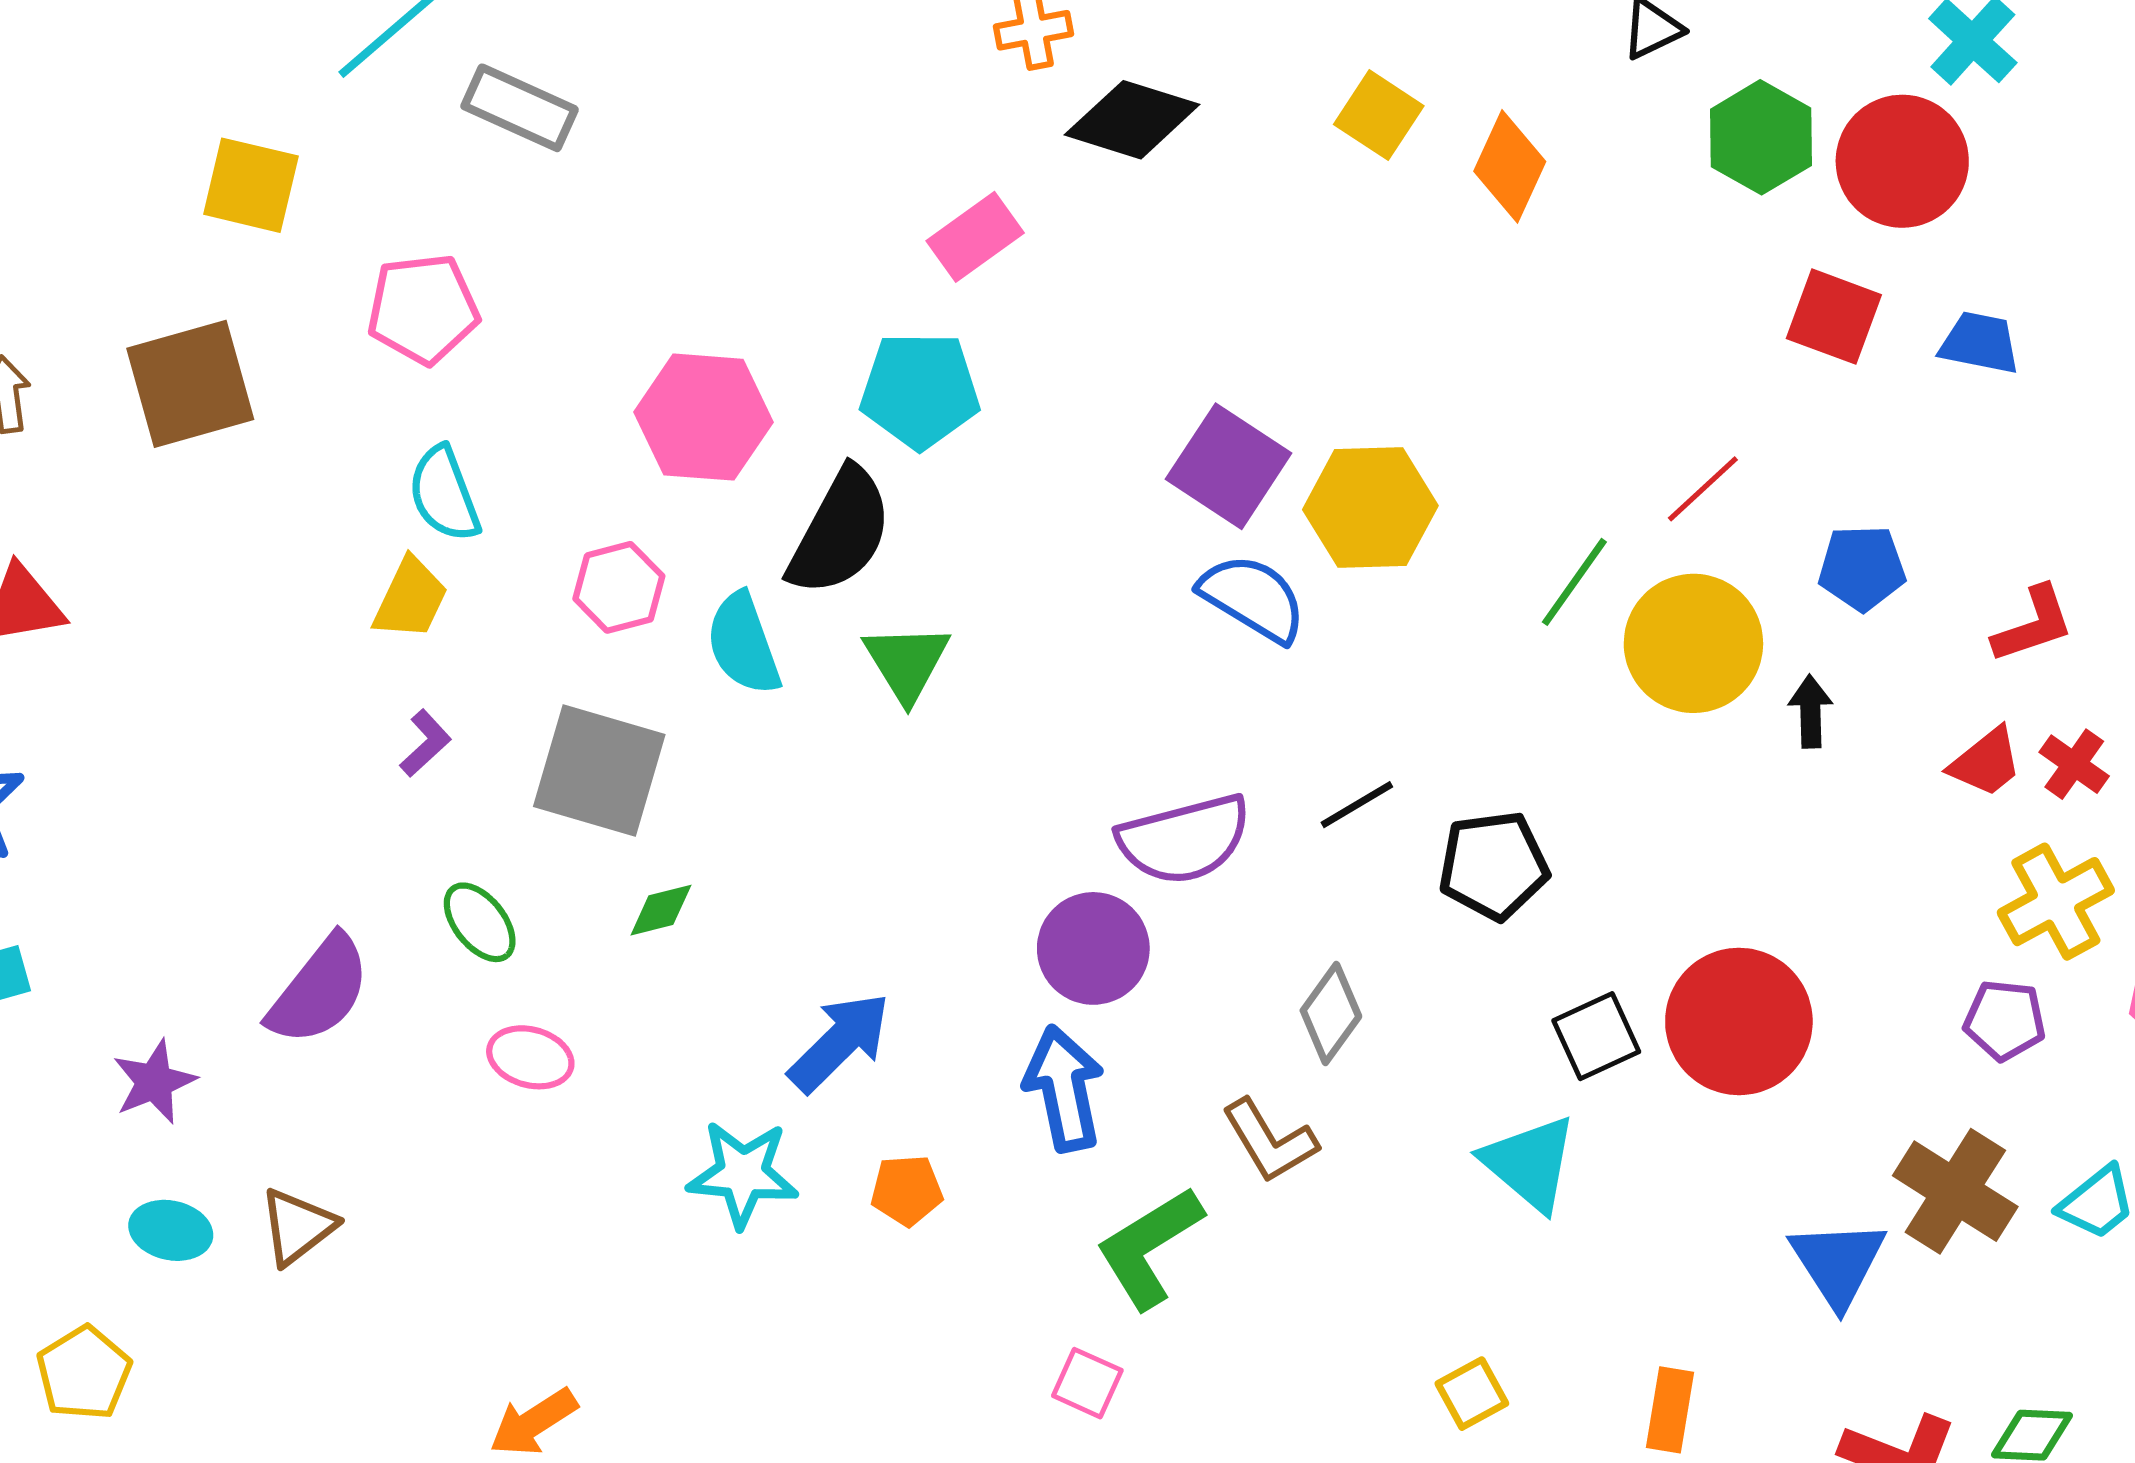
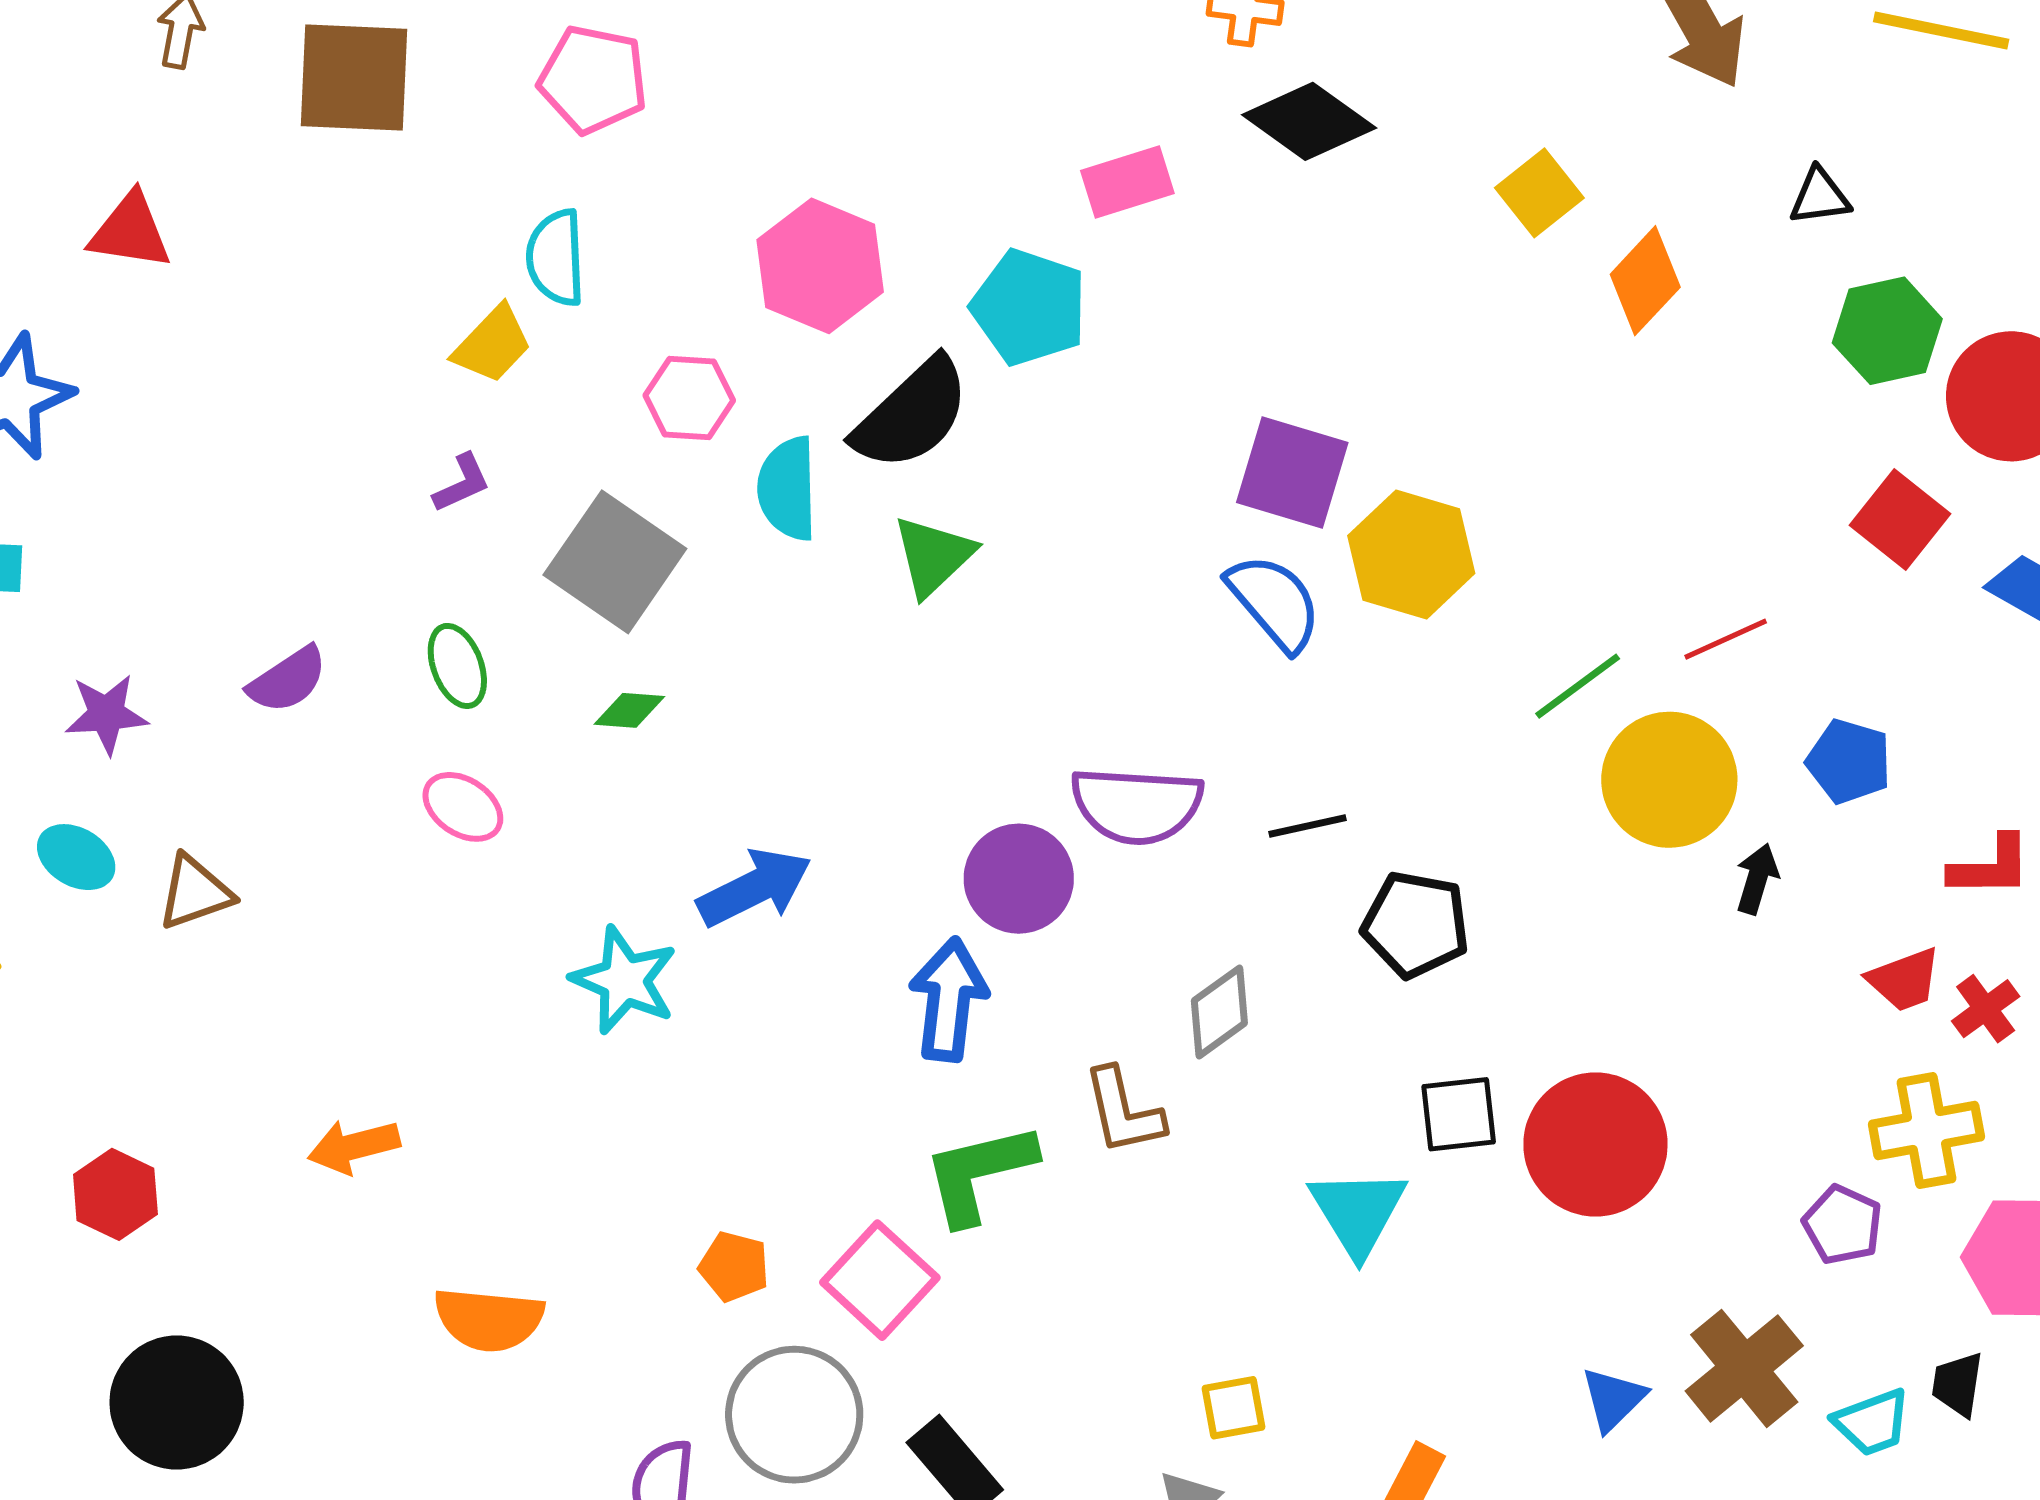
purple square: (1229, 466) -> (1292, 473), turned -35
purple semicircle: (319, 990) -> (288, 680), size x0.7
orange pentagon: (907, 1190) -> (734, 1267), moved
blue triangle: (1838, 1263) -> (1613, 1399), size x0.7
pink square: (1087, 1383) -> (880, 1280), size x1.6

